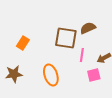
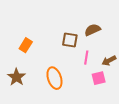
brown square: (66, 38) -> (70, 40), size x0.7
brown star: (14, 74) -> (16, 77), turned -30

